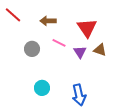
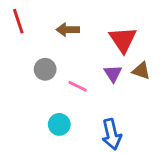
red line: (13, 15) -> (18, 21), turned 30
pink line: (59, 43) -> (78, 86), moved

